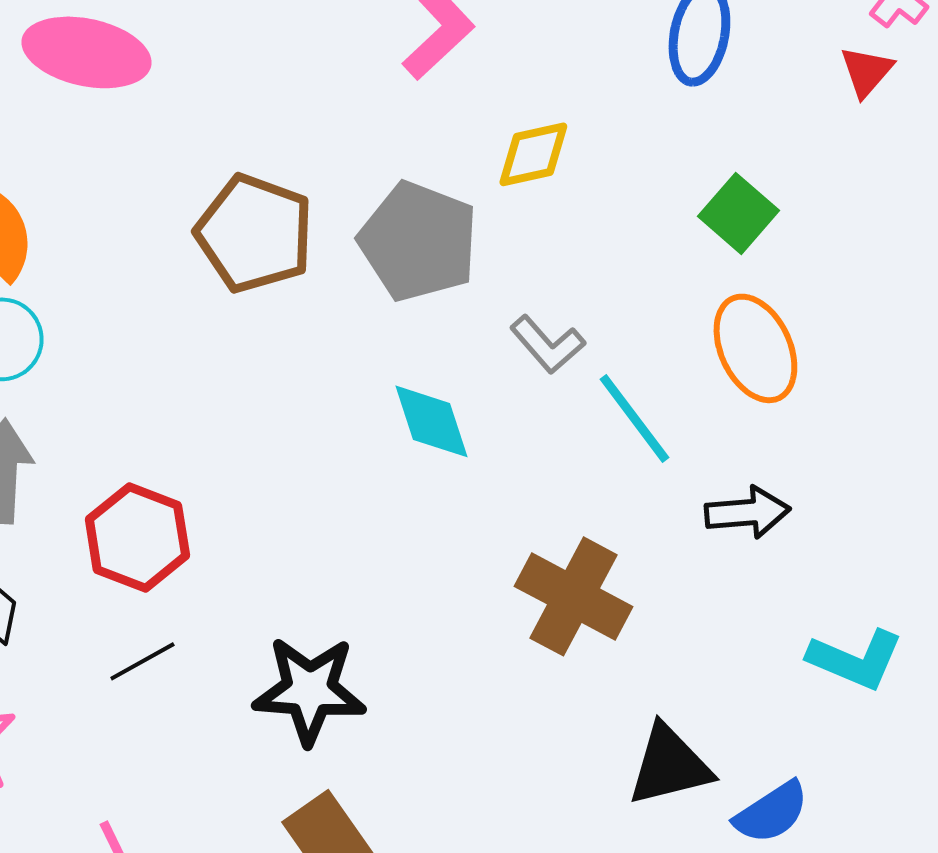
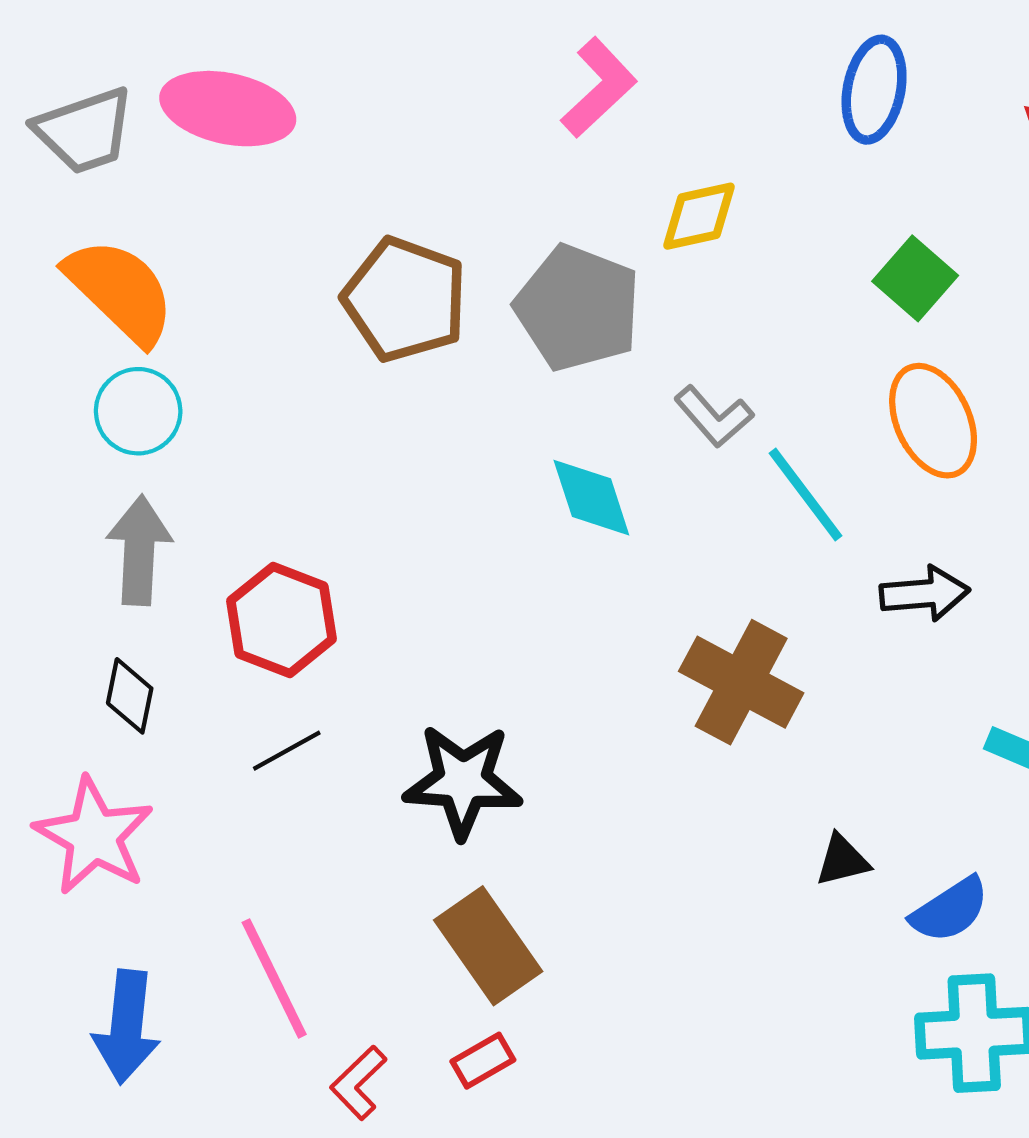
black triangle: (669, 765) -> (842, 860), size x0.6

